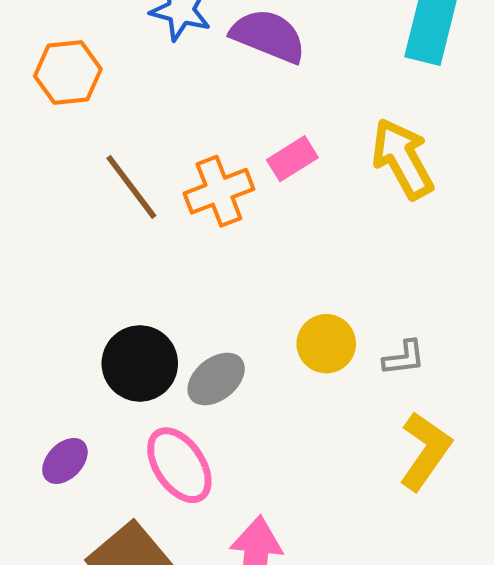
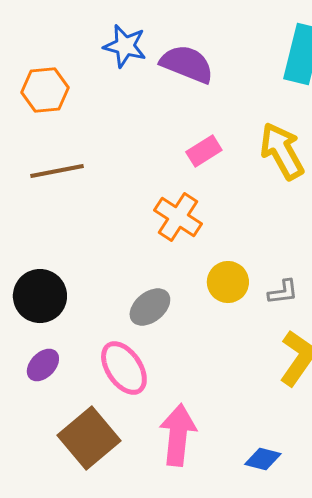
brown line: (131, 187) -> (57, 171), moved, turned -64
orange cross: (219, 191) -> (178, 217), moved, turned -36
black circle: (140, 363) -> (40, 296), moved

